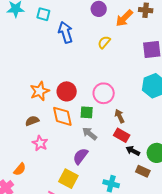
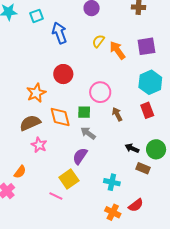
cyan square: (43, 14) -> (36, 16), turned -32
orange arrow: (124, 18) -> (117, 50), moved, turned 102
red circle: (67, 91) -> (63, 74), moved
brown semicircle: (32, 121) -> (30, 123), size x1.5
red rectangle: (122, 135) -> (147, 110), moved, turned 42
yellow square: (68, 179) -> (69, 179), turned 30

